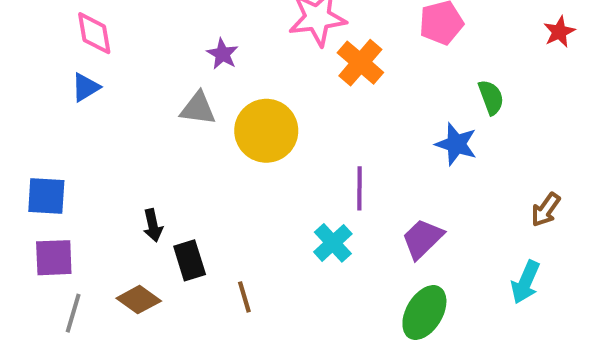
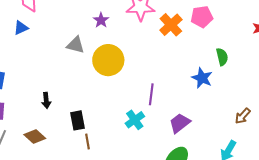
purple star: (222, 54) -> (101, 20), moved
orange cross: (360, 63) -> (171, 25), moved
black rectangle: (190, 260) -> (77, 120), moved

